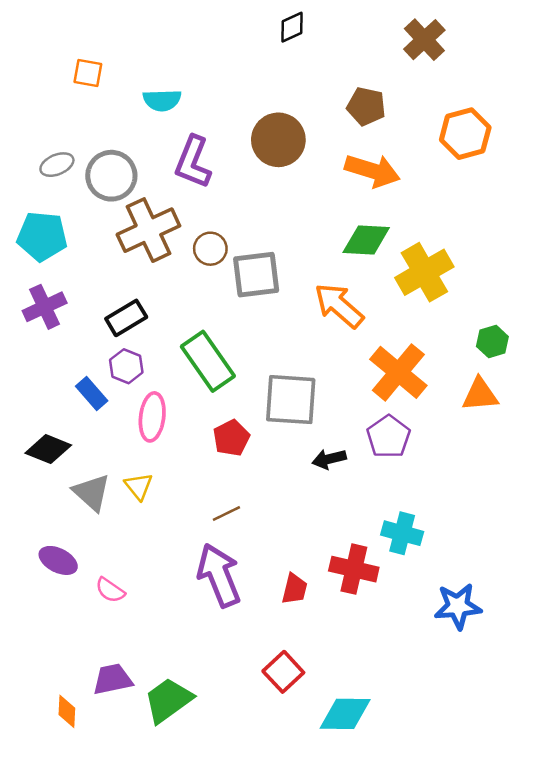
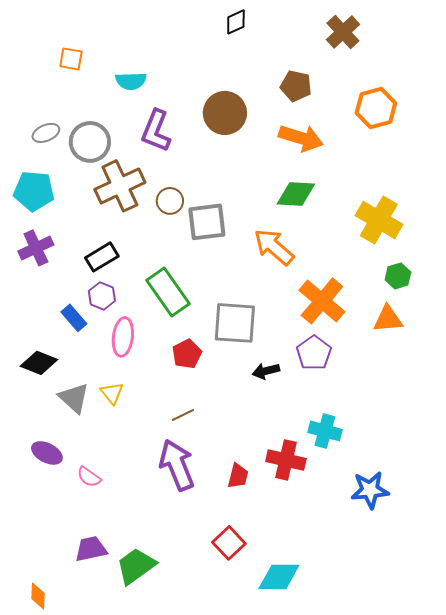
yellow cross: (424, 272) -> (379, 220), moved, turned -30
orange diamond: (67, 711) -> (38, 596), moved

